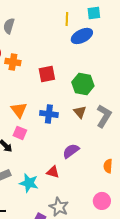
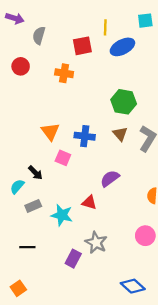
cyan square: (94, 13) -> (145, 21), moved
orange cross: (13, 62) -> (64, 73), moved
red square: (47, 74) -> (82, 46), moved
pink square: (20, 133) -> (63, 158), moved

